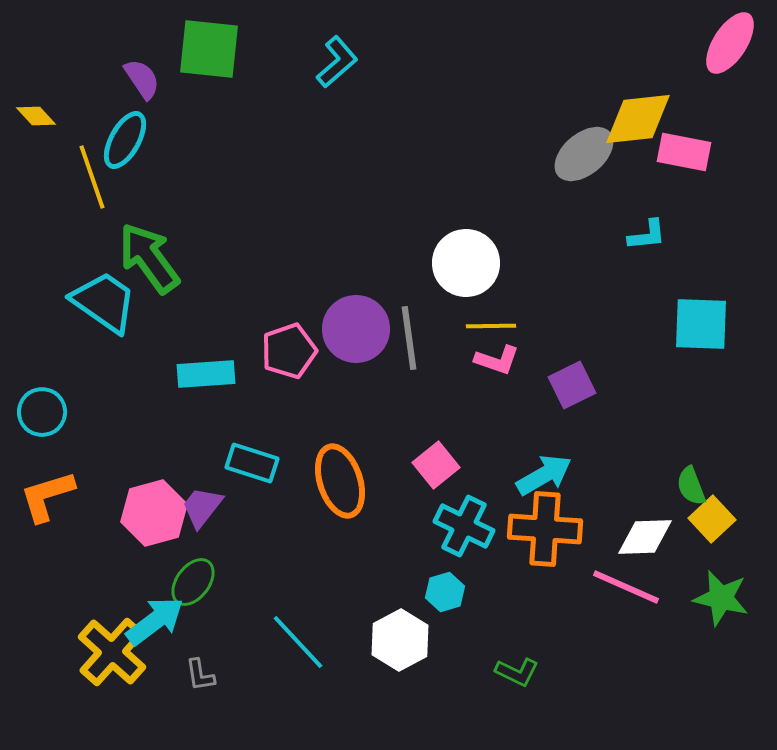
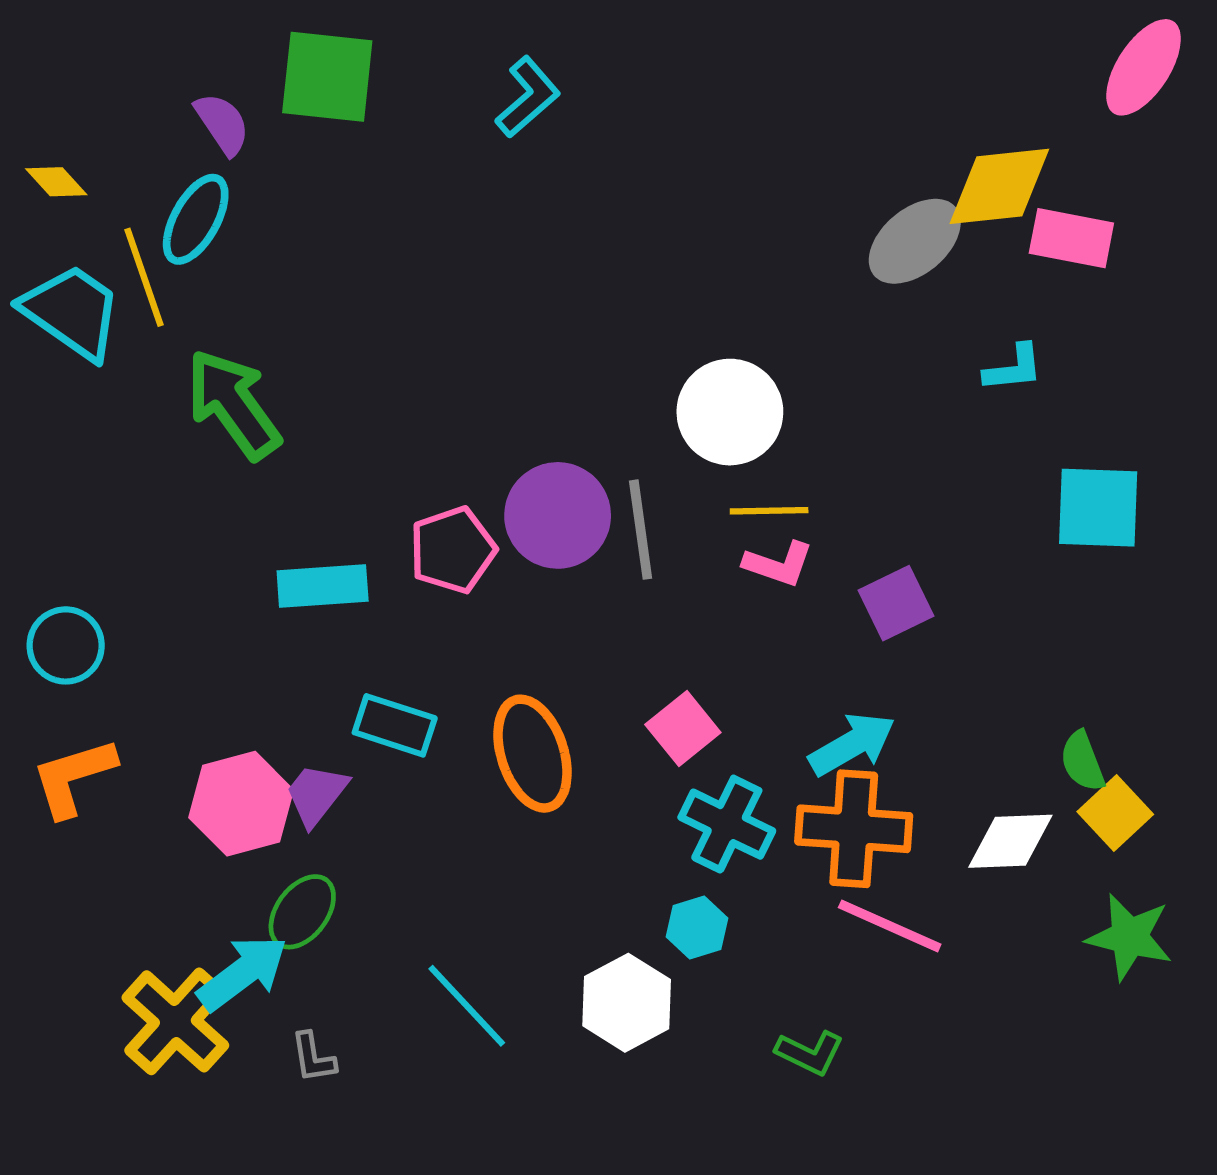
cyan trapezoid: (104, 302) -> (72, 312), moved
pink line: (626, 587) -> (890, 926), moved

